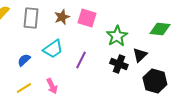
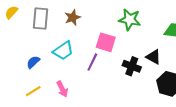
pink square: (87, 18) -> (106, 42), moved
green star: (117, 36) -> (130, 20), moved, turned -30
black triangle: (140, 55) -> (154, 57), turned -49

